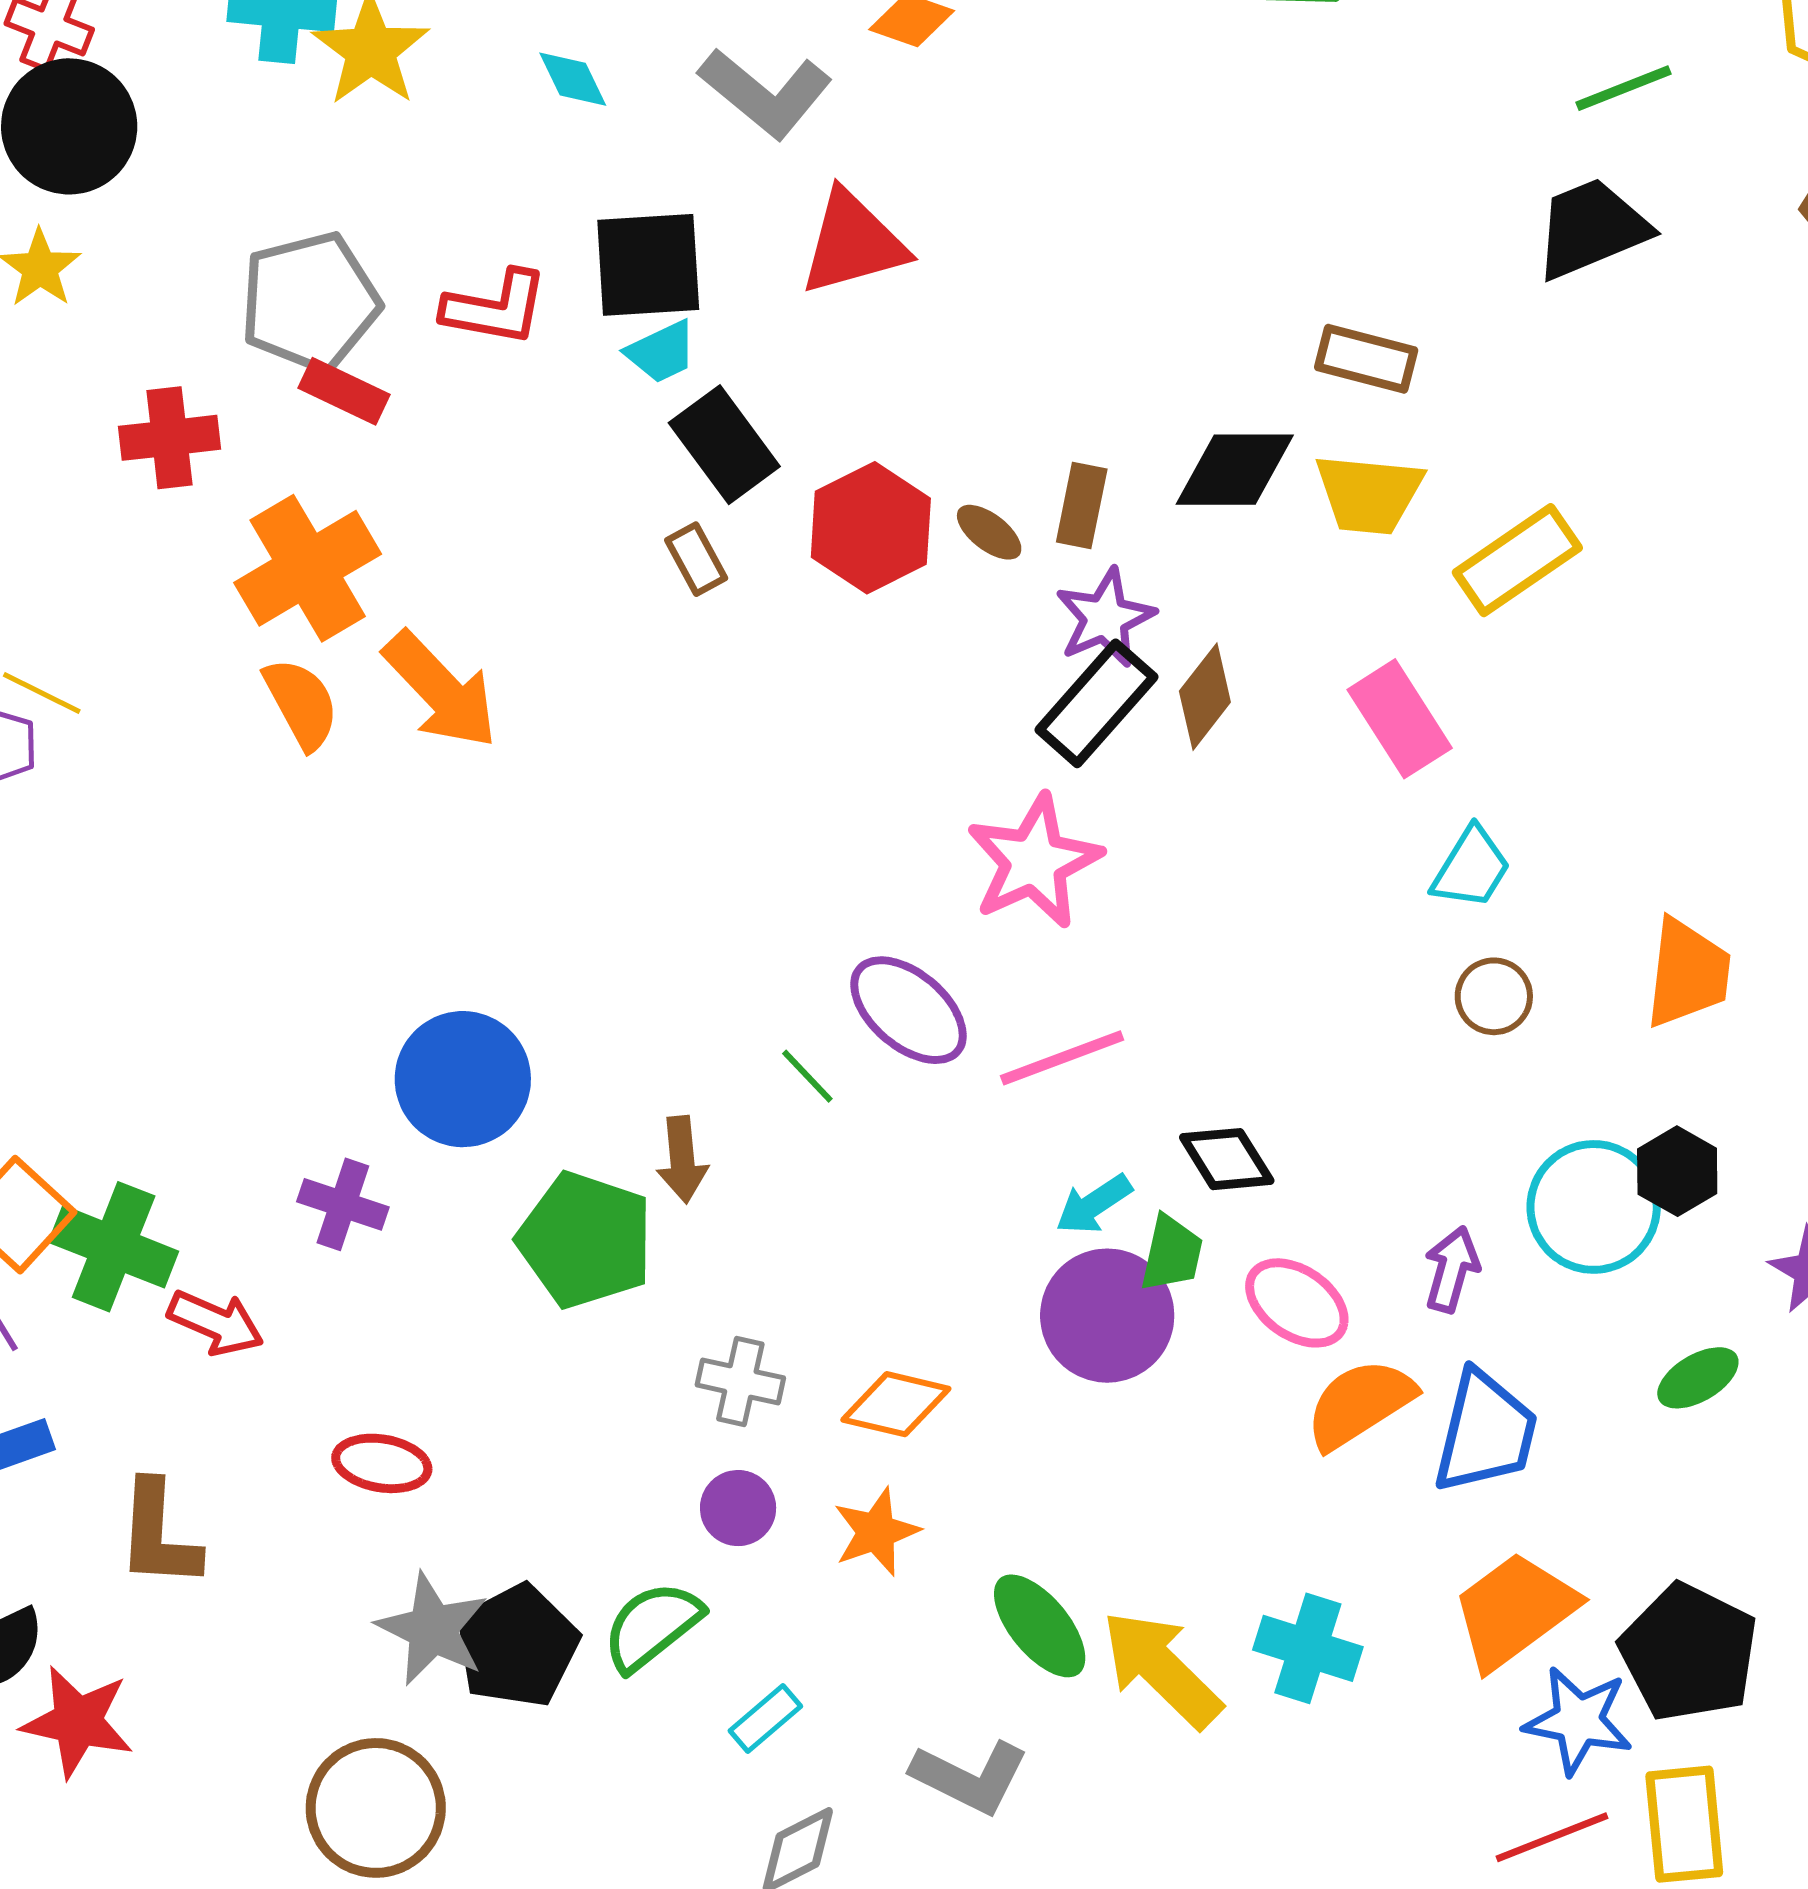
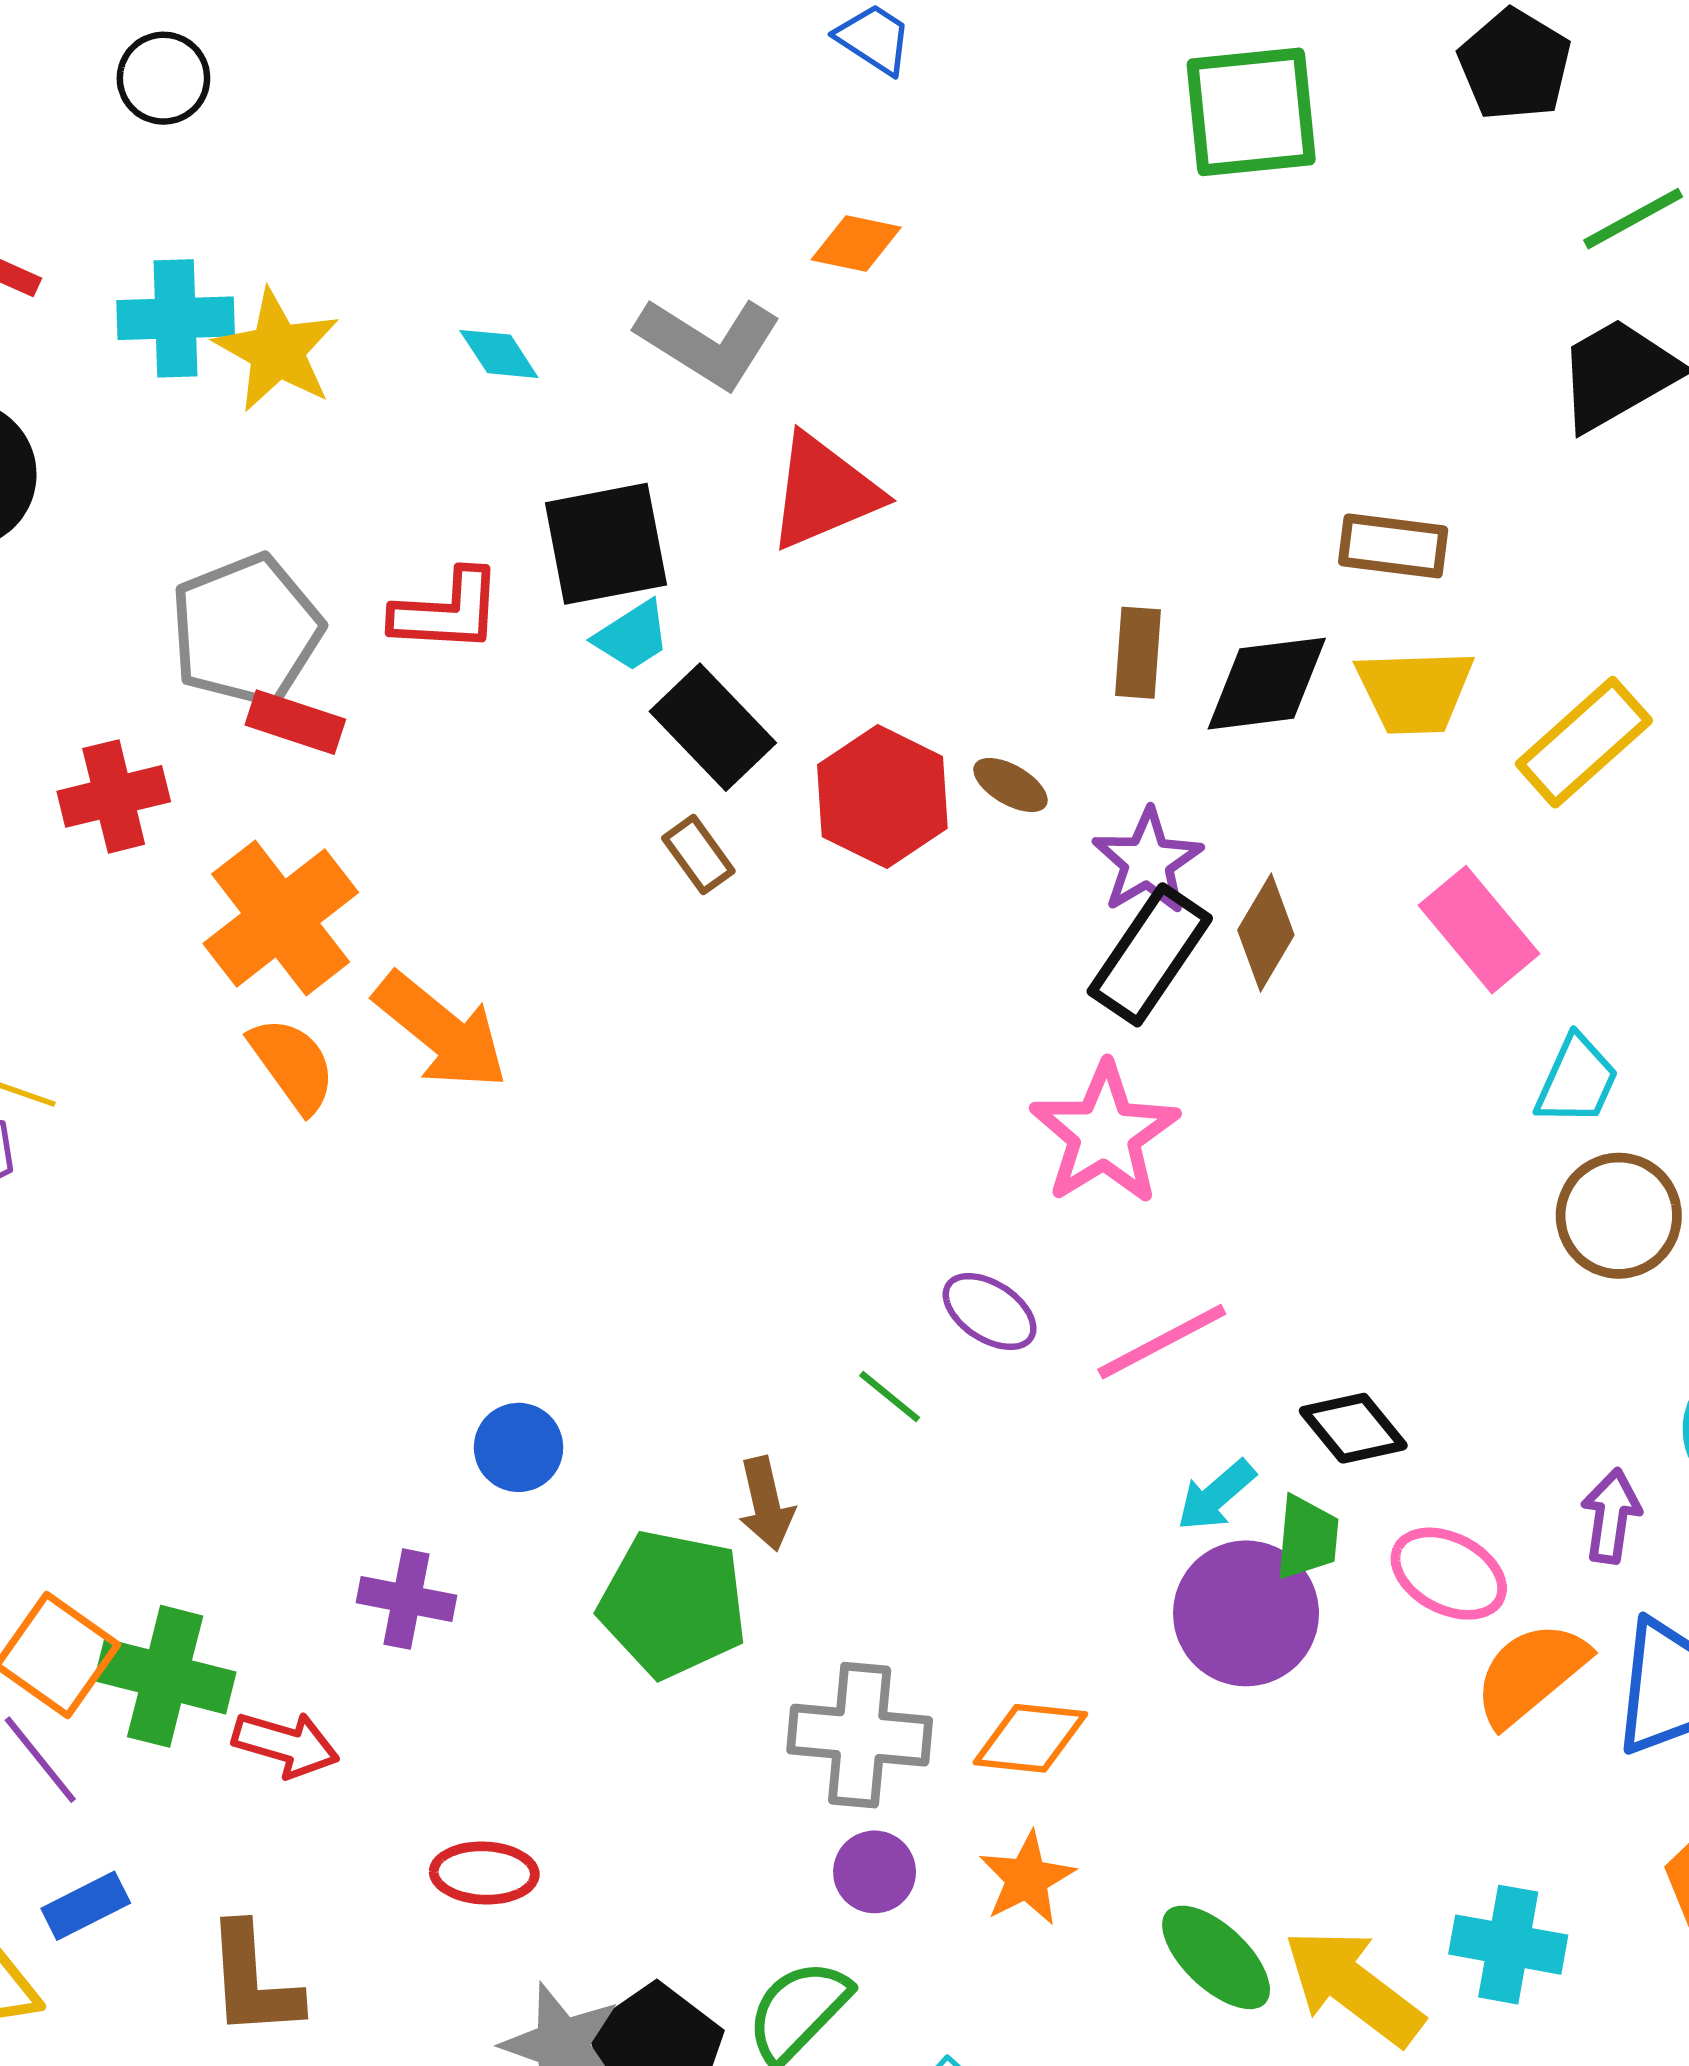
brown rectangle: (1082, 505) -> (1138, 653), moved
brown circle: (1494, 996) -> (1619, 1216), size x1.5
purple ellipse: (908, 1010) -> (990, 1311), size x0.7
blue circle: (463, 1079) -> (519, 1447), size x0.6
gray cross: (740, 1381) -> (860, 1735), size x1.5

